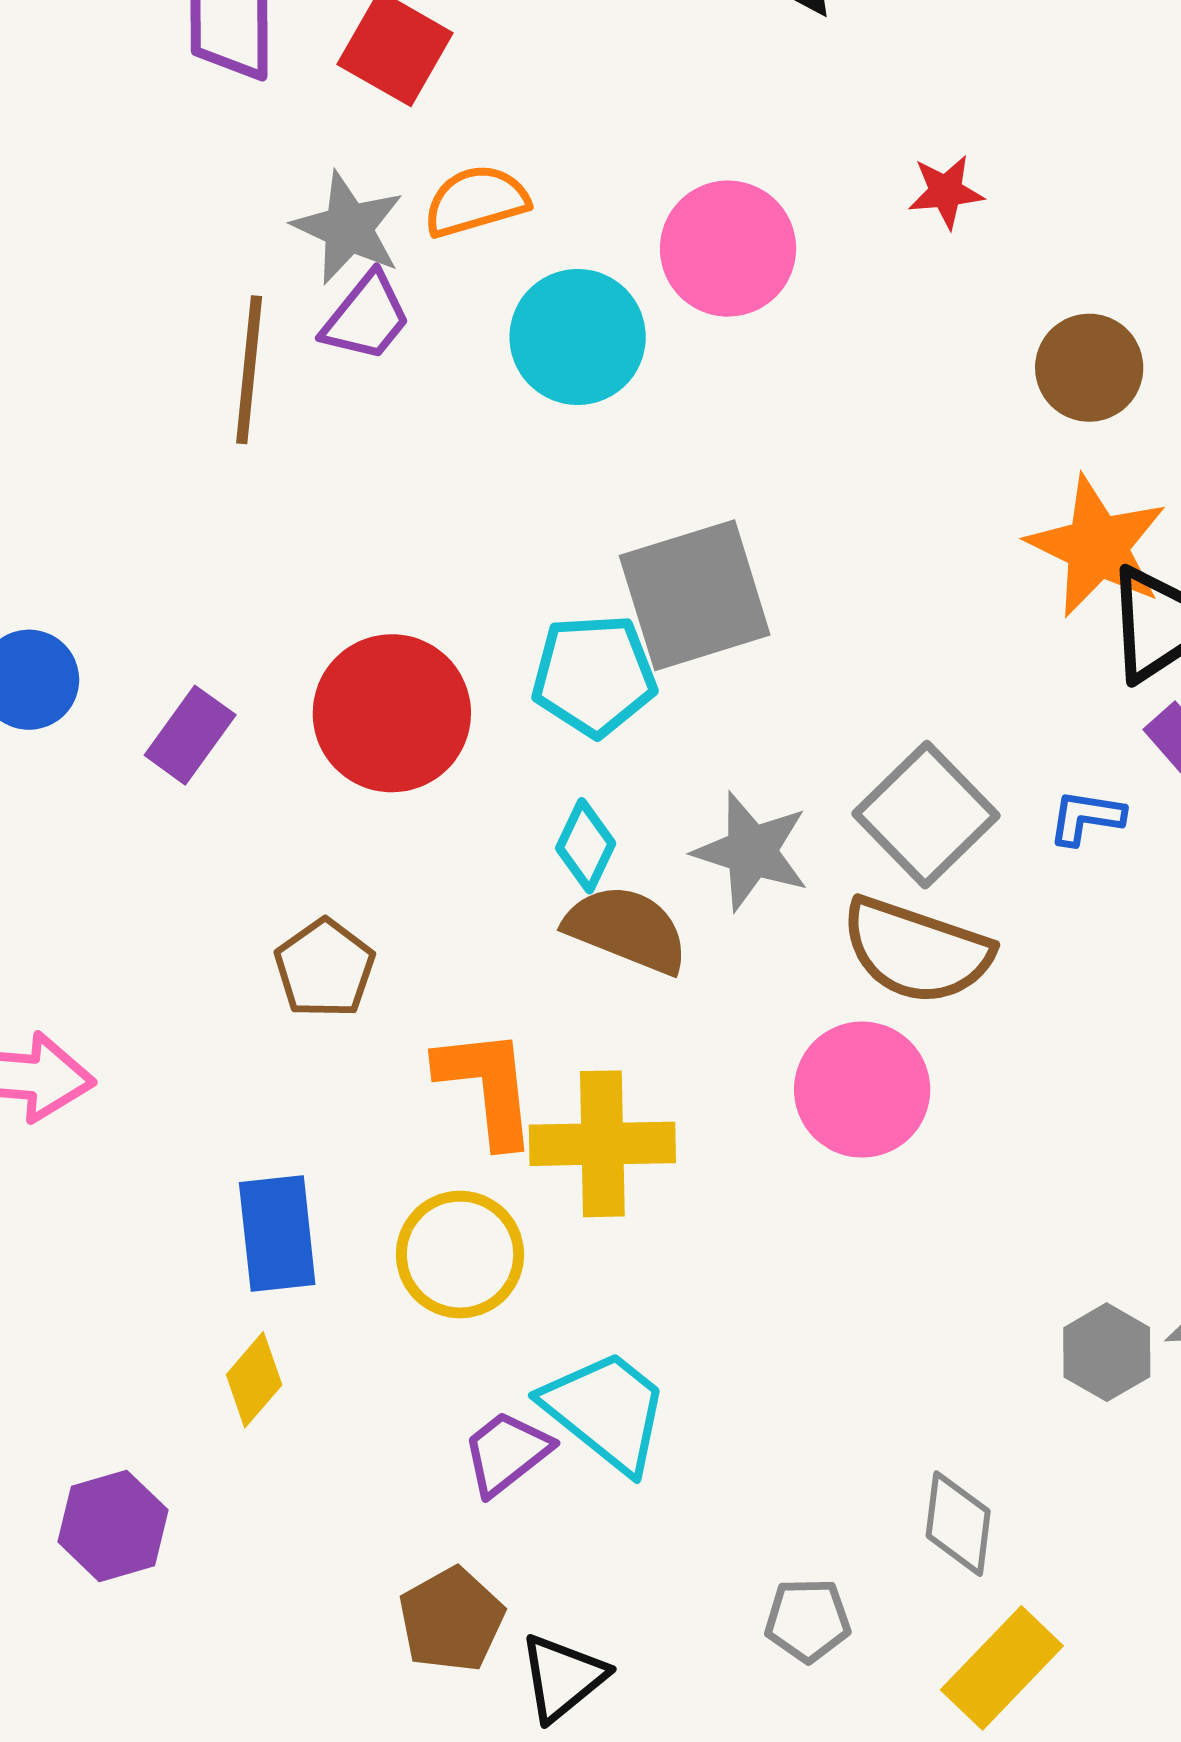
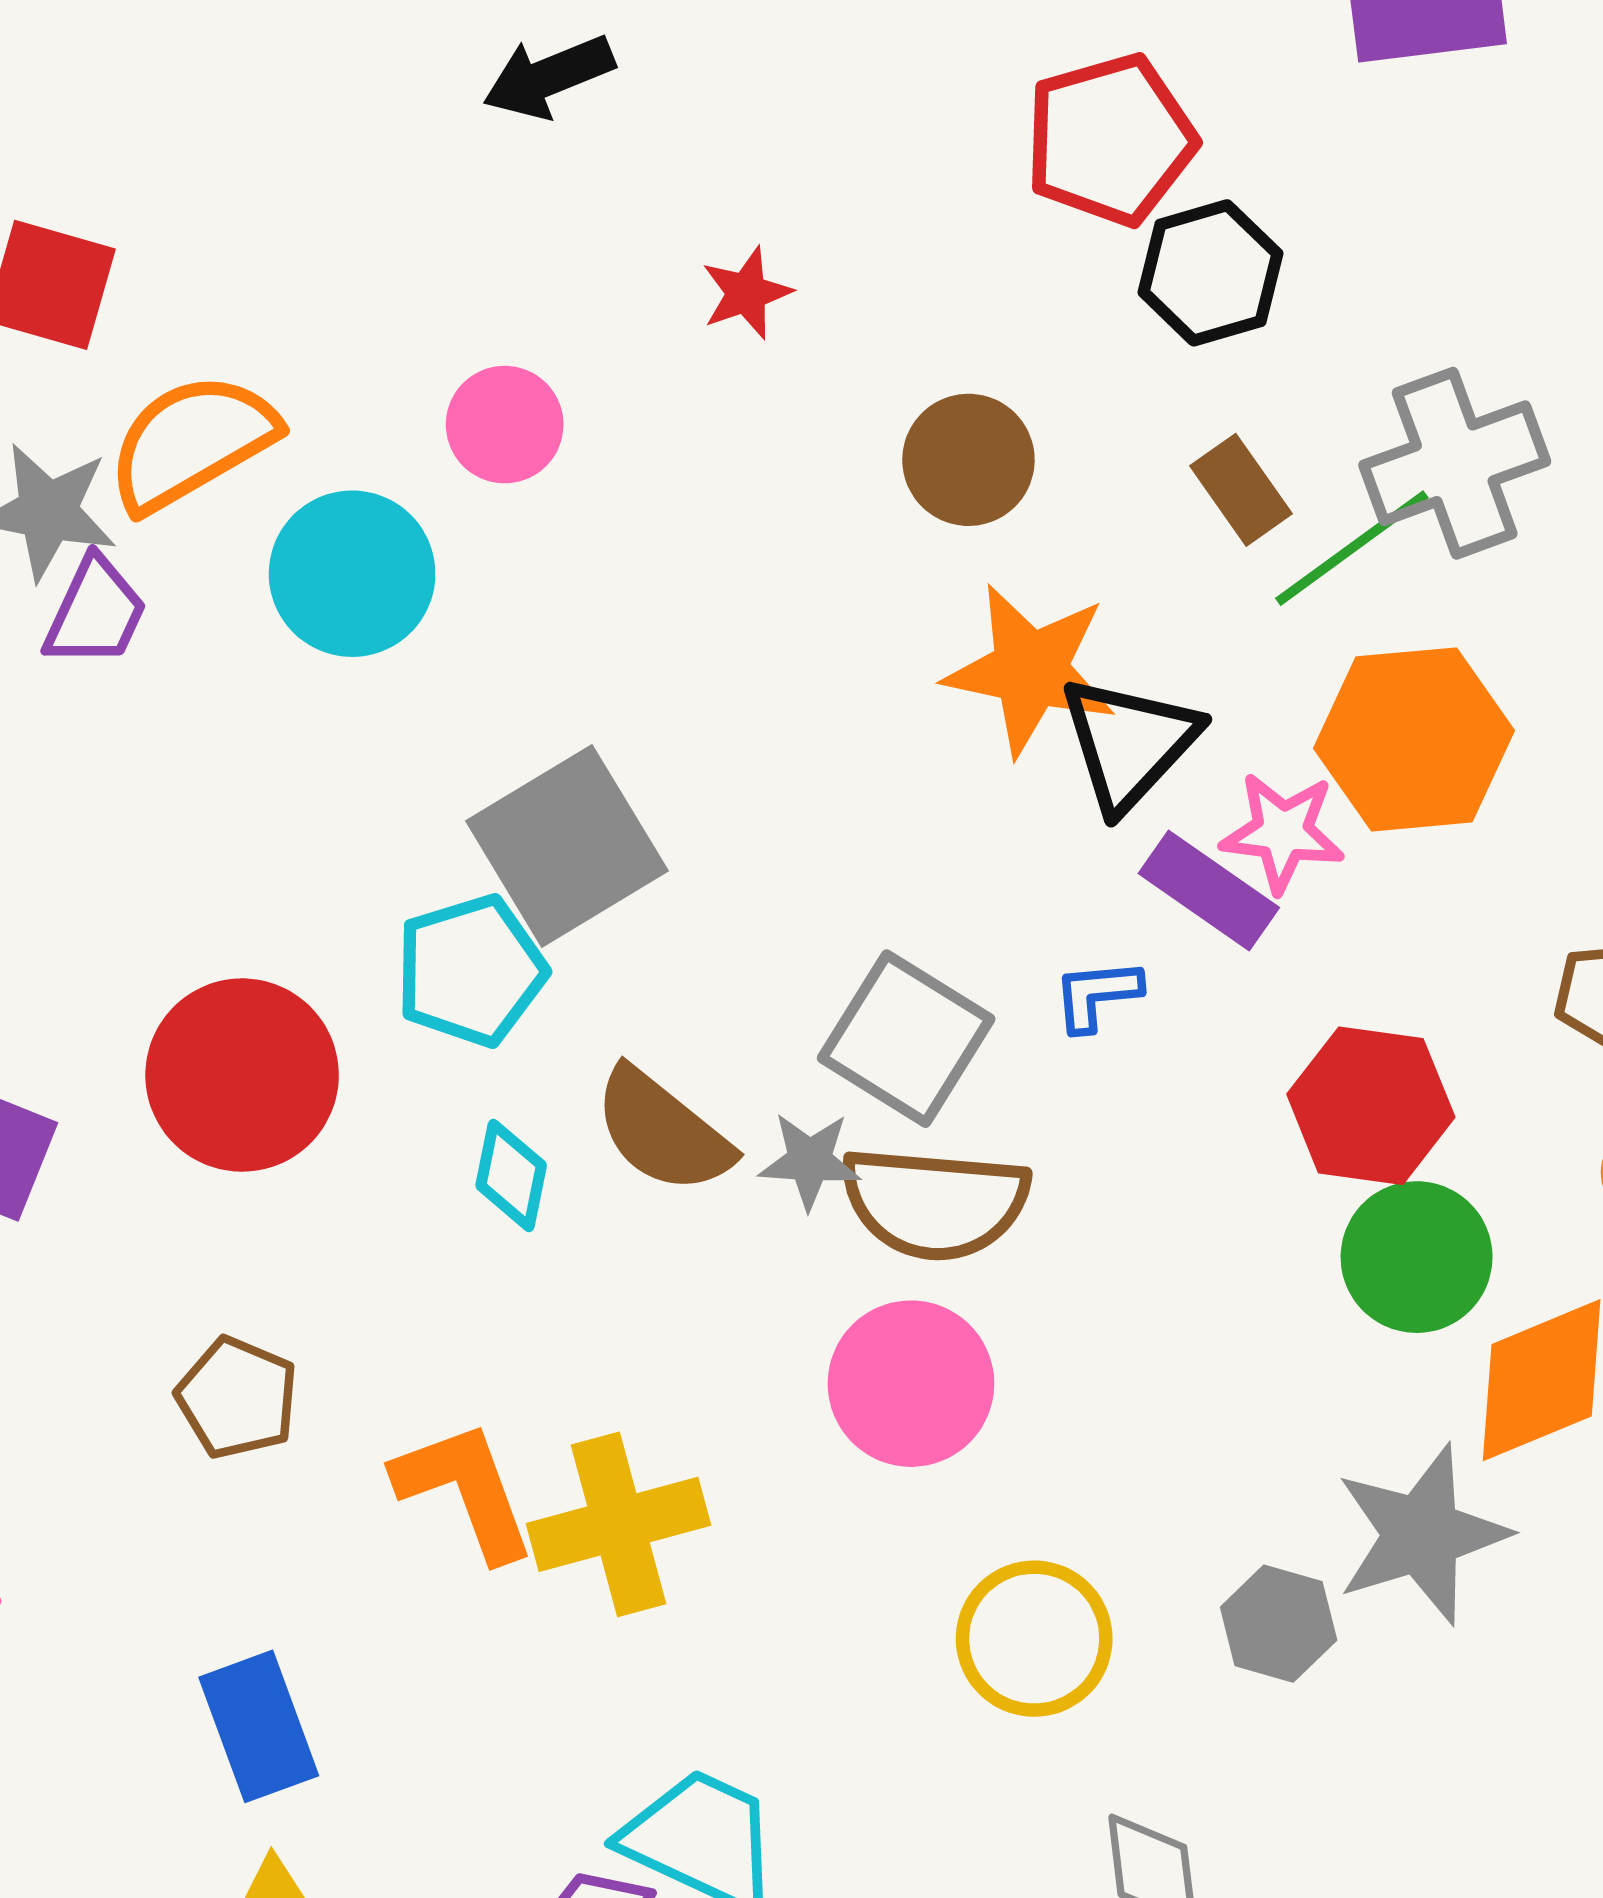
orange semicircle: (476, 201) -> (192, 442), size x1.4
pink circle: (728, 249) -> (505, 425), size x0.7
gray star: (751, 851) -> (810, 1161), moved, size x0.7
brown semicircle: (627, 929) -> (663, 1131), moved, turned -149
yellow circle: (460, 1255) -> (1034, 1639), moved

